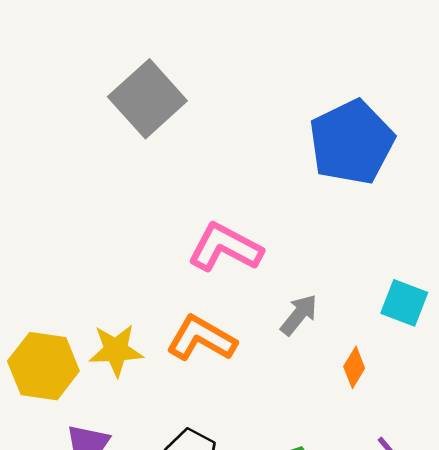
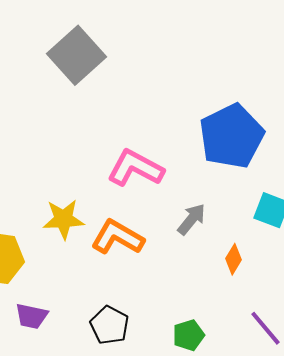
blue pentagon: (352, 142) -> (232, 136), moved
yellow star: (116, 350) -> (64, 219), moved

